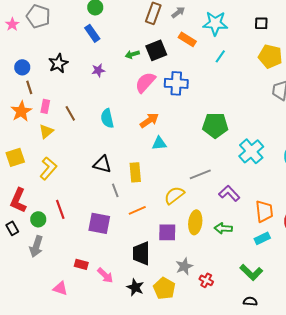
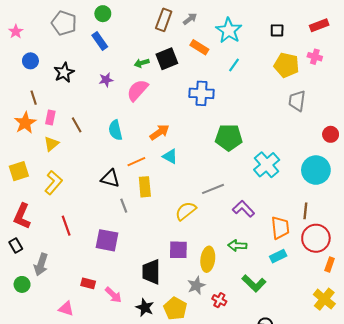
gray pentagon: (38, 16) -> (64, 23), moved
cyan star: (215, 23) -> (229, 30), turned 30
blue circle: (22, 67) -> (30, 61), moved
pink semicircle: (145, 82) -> (137, 90), moved
blue cross: (176, 83) -> (202, 93), moved
cyan triangle: (159, 143) -> (170, 156), turned 35
orange line: (137, 210) -> (136, 162), moved
green circle: (38, 219) -> (22, 284), moved
yellow ellipse: (195, 222) -> (208, 259), moved
green L-shape: (251, 272) -> (254, 283), moved

